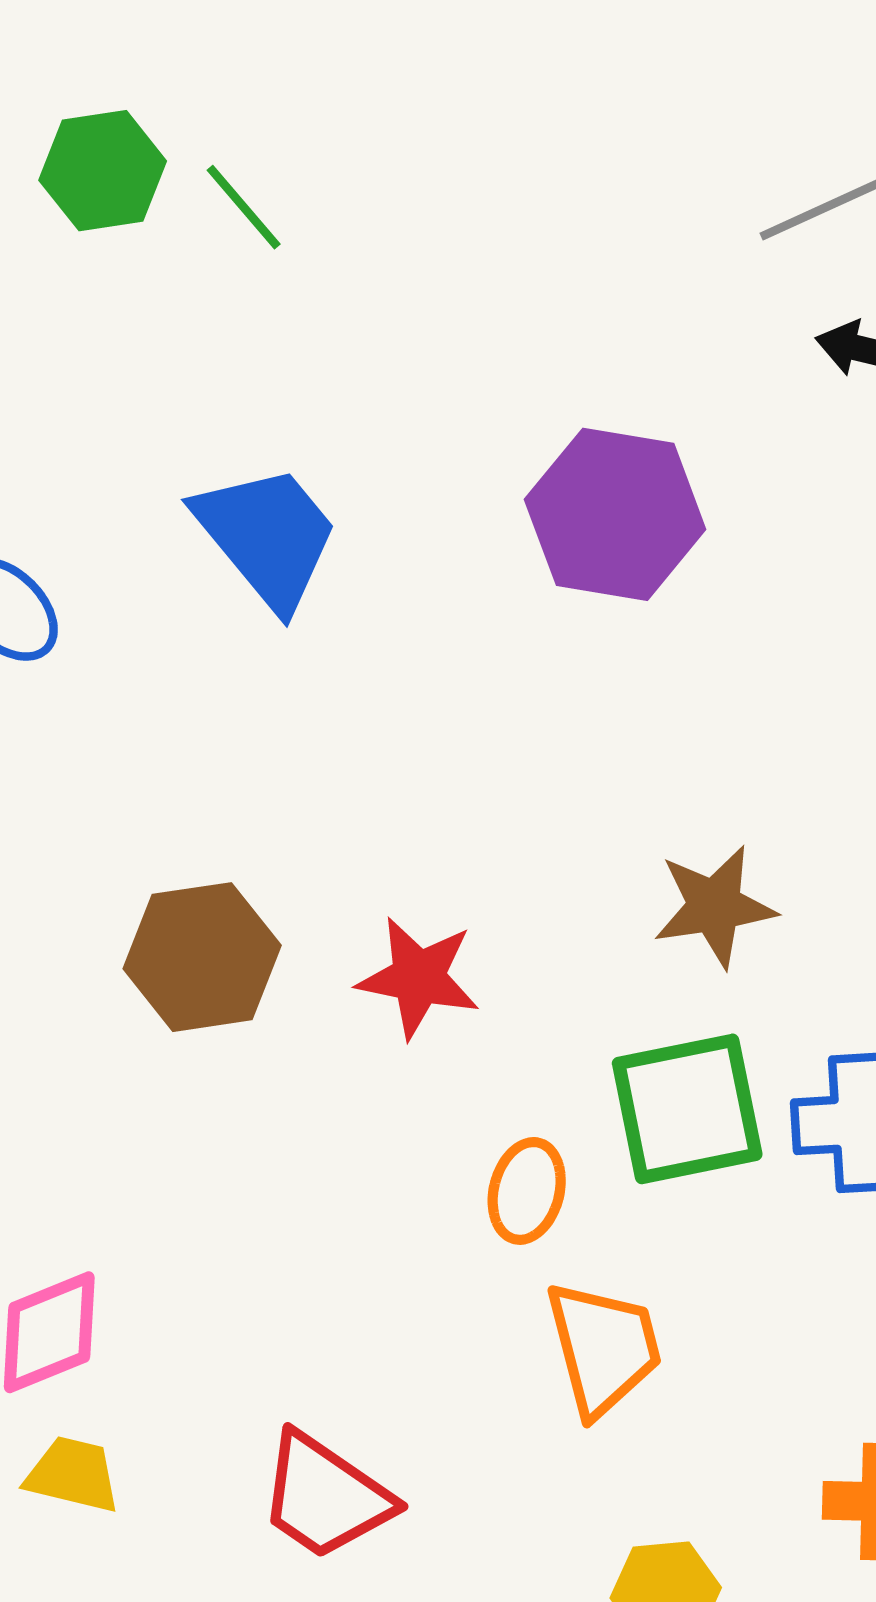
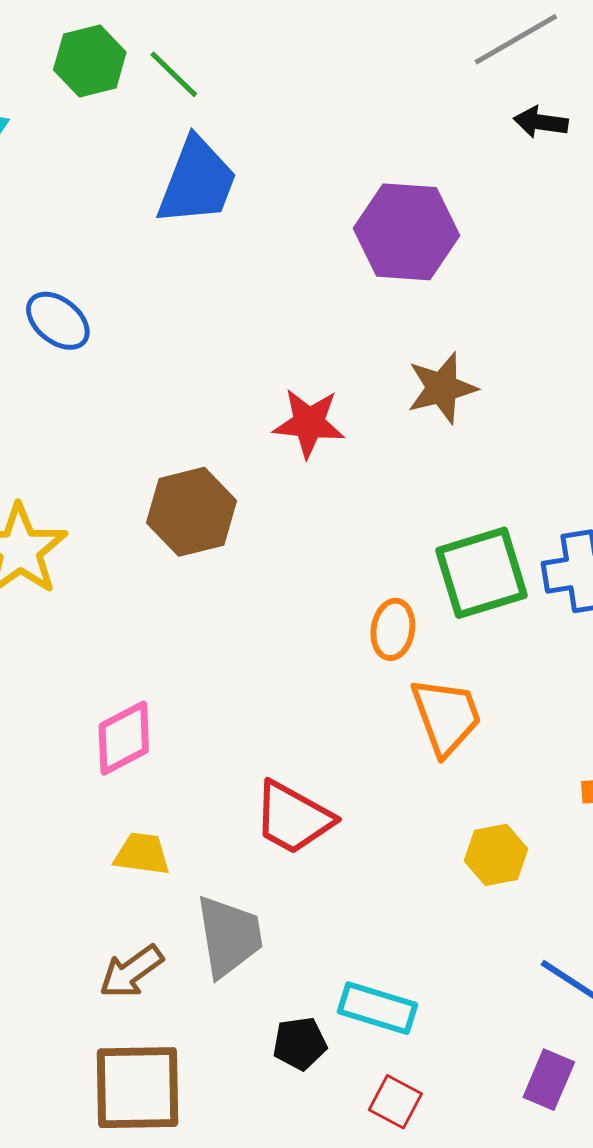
blue trapezoid: (267, 536) -> (197, 181), moved, turned 66
brown star: (715, 906) -> (442, 388), moved
red star: (418, 977) -> (309, 423), moved
yellow trapezoid: (73, 1474) -> (142, 854), moved

